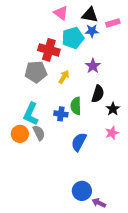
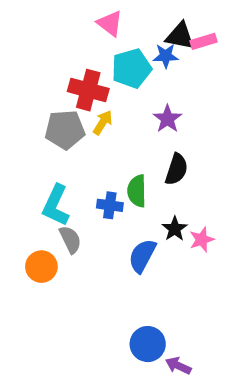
black triangle: (90, 15) -> (180, 36), moved
yellow arrow: (64, 77) -> (103, 122), moved
black star: (113, 109) -> (175, 229), moved
orange circle: (20, 134) -> (41, 267), moved

